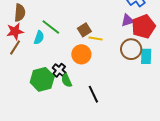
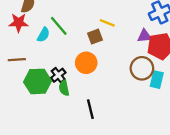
yellow line: (96, 38) -> (107, 23), moved
brown line: (15, 48) -> (17, 60), moved, turned 42

